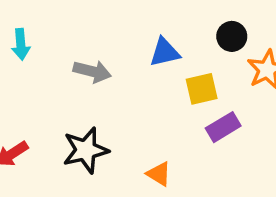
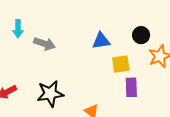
gray arrow: (92, 71) -> (45, 44), moved
purple rectangle: (223, 127) -> (131, 87), turned -66

